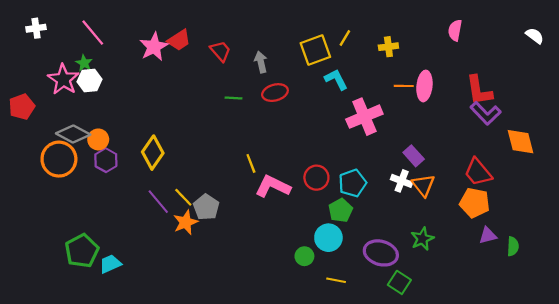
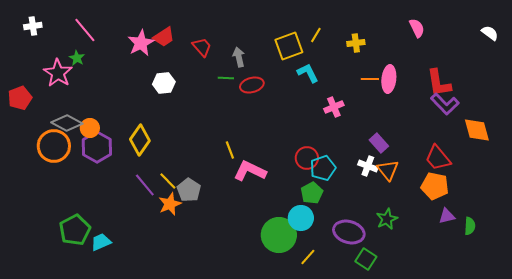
pink semicircle: (455, 30) -> (417, 28), turned 144
white hexagon: (89, 81) -> (164, 83), moved
green line: (234, 98) -> (226, 78), moved
pink cross: (364, 117) -> (334, 107), size x0.6
purple hexagon: (106, 160) -> (97, 147), size x1.4
red circle: (316, 178) -> (307, 158), moved
green circle: (304, 256) -> (279, 235), size x2.0
yellow line: (336, 280) -> (308, 257), turned -60

